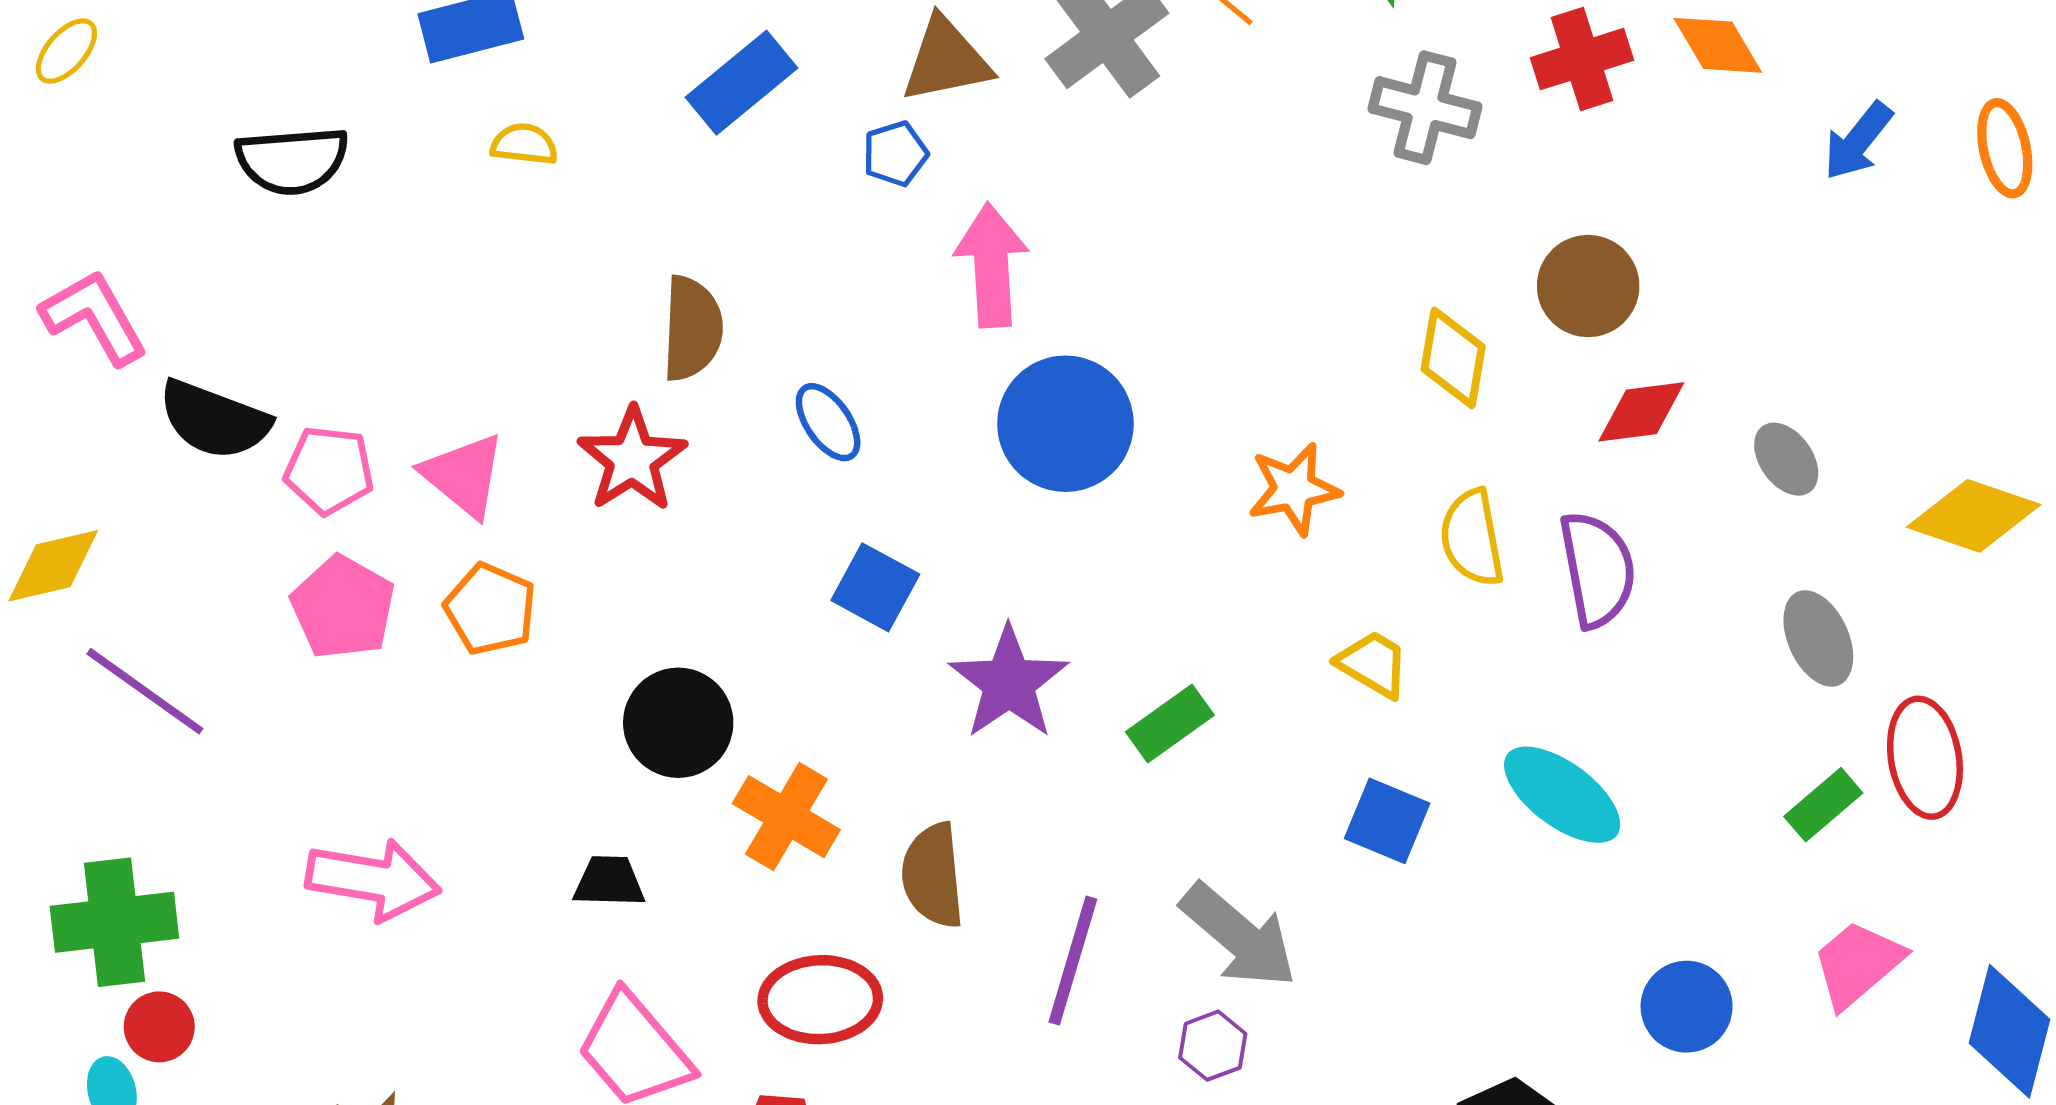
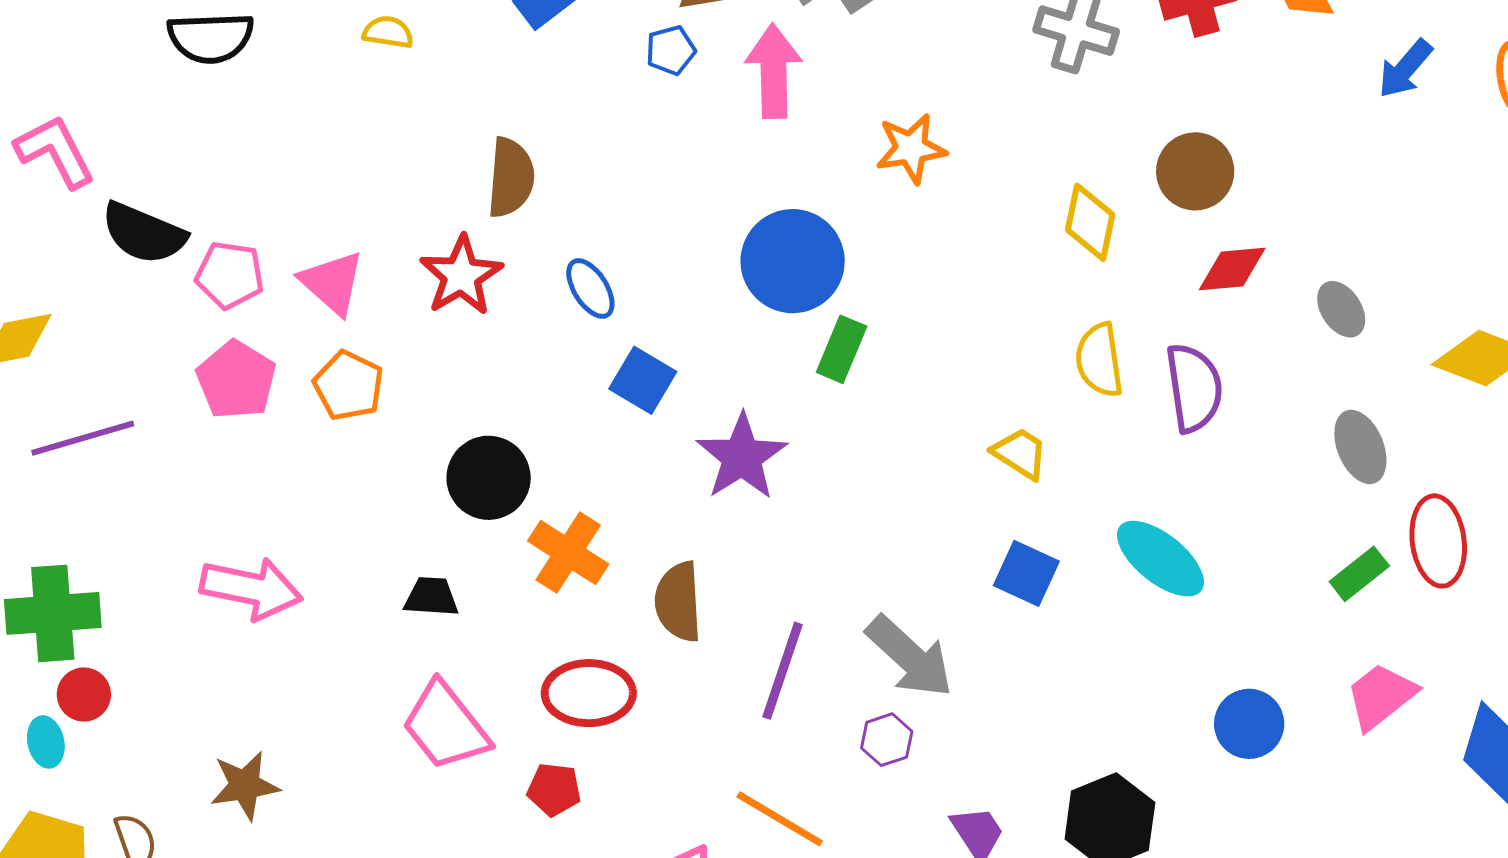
pink arrow: (991, 265) -> (774, 71), moved
blue ellipse: (828, 422) -> (590, 288), moved
orange star: (1294, 489) -> (911, 148), moved
purple line: (145, 691) -> (83, 438), turned -54
green rectangle: (1170, 723) -> (842, 349), moved, turned -34

